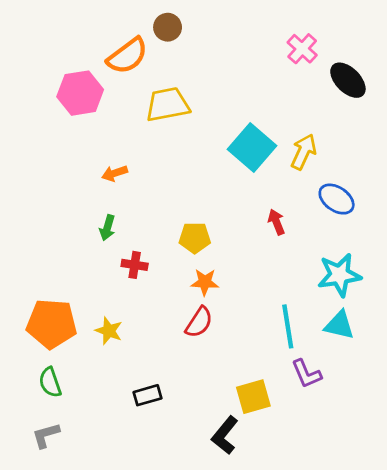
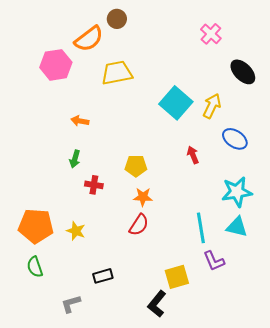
black ellipse: (348, 80) -> (243, 72), moved
orange arrow: (115, 173) -> (80, 121), turned 30
gray L-shape: (46, 435) -> (71, 304), moved

